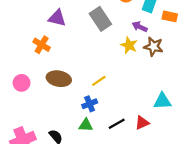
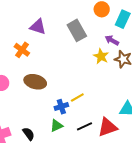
yellow line: (99, 81) -> (77, 97), moved
red triangle: (142, 123) -> (108, 127), size x1.5
green triangle: (86, 125) -> (56, 126), turned -32

